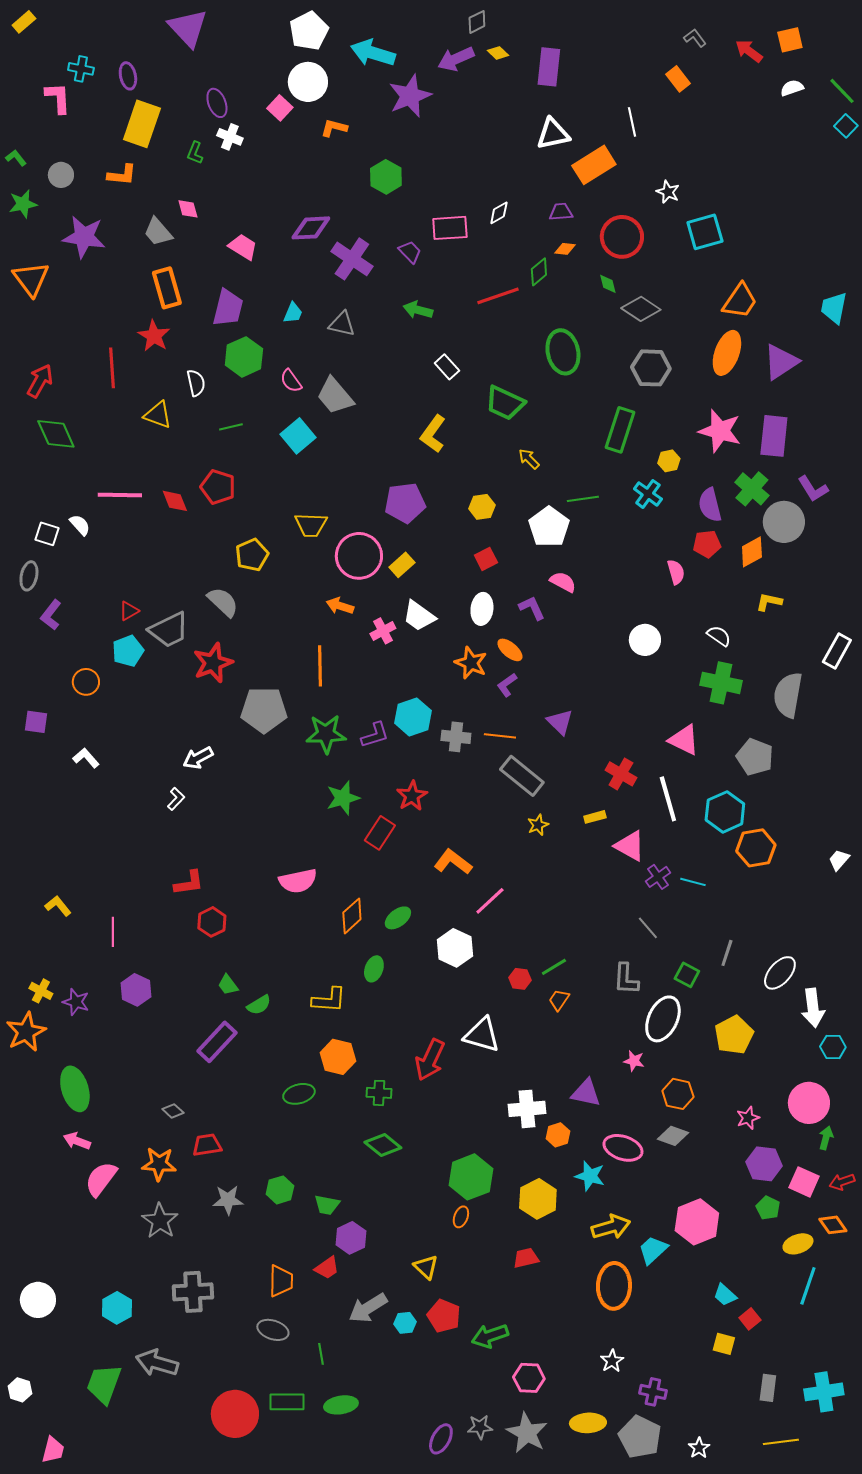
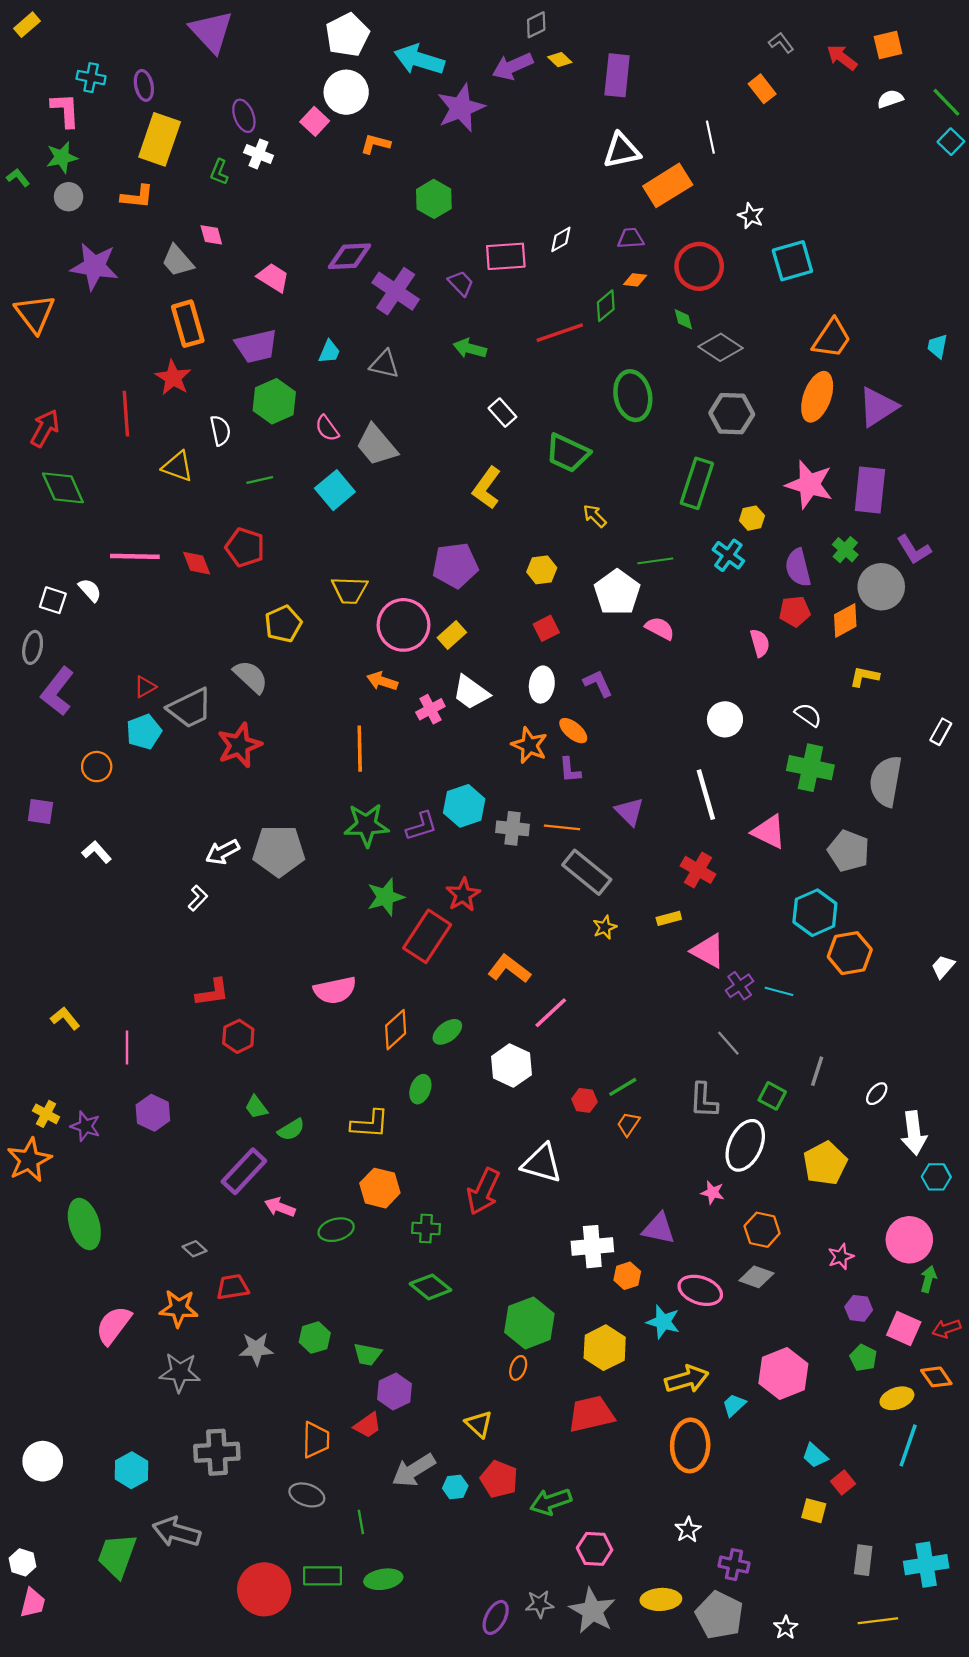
green star: (23, 204) -> (62, 157), moved
purple trapezoid: (228, 308) -> (256, 346), turned 63
cyan trapezoid: (834, 308) -> (937, 346), size x0.7
green cross: (752, 489) -> (845, 550), size x0.7
pink semicircle: (563, 582) -> (660, 628), moved
purple L-shape: (51, 615) -> (57, 691), size x1.4
white rectangle: (837, 651) -> (941, 732), size x0.7
purple L-shape: (507, 685) -> (570, 770), turned -60
gray pentagon: (264, 710) -> (279, 851), moved
white line: (668, 799) -> (706, 795), moved
red rectangle: (380, 833) -> (427, 936), size x1.4
white ellipse: (780, 973) -> (877, 1094), size x0.6
pink arrow: (77, 1141) -> (280, 1207), moved
purple hexagon: (764, 1164) -> (859, 1308), size x0.7
gray star: (160, 1221) -> (180, 1372), turned -30
cyan trapezoid: (653, 1250) -> (734, 1405), size x0.7
red trapezoid: (526, 1258) -> (591, 1414), size x1.6
pink trapezoid: (53, 1450) -> (33, 1603), moved

